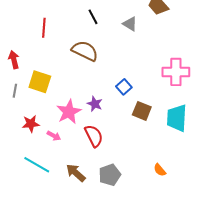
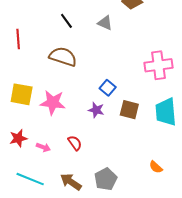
purple star: (95, 104) -> (96, 110), moved
pink star: (69, 112) -> (53, 103), moved, turned -30
red semicircle: (94, 136) -> (75, 143), moved, size x0.7

